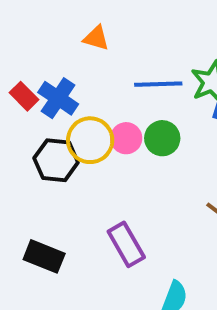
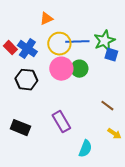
orange triangle: (96, 38) -> (46, 19), turned -40
pink circle: (126, 138) -> (61, 69), size x1.5
yellow circle: (90, 140) -> (59, 44), moved

